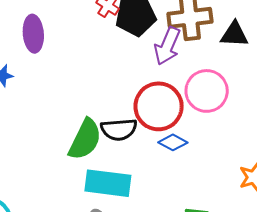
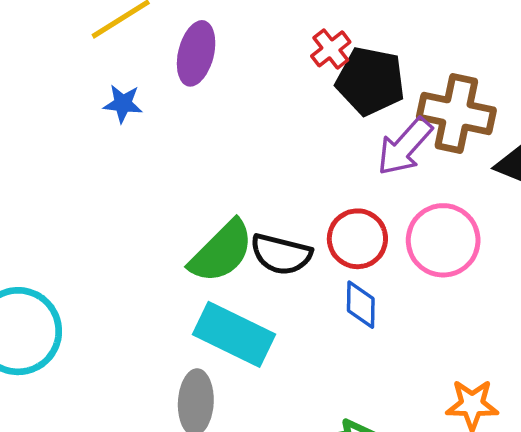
red circle: (159, 106) -> (357, 239), size x0.7
blue diamond: (173, 142) -> (361, 305), turned 44

